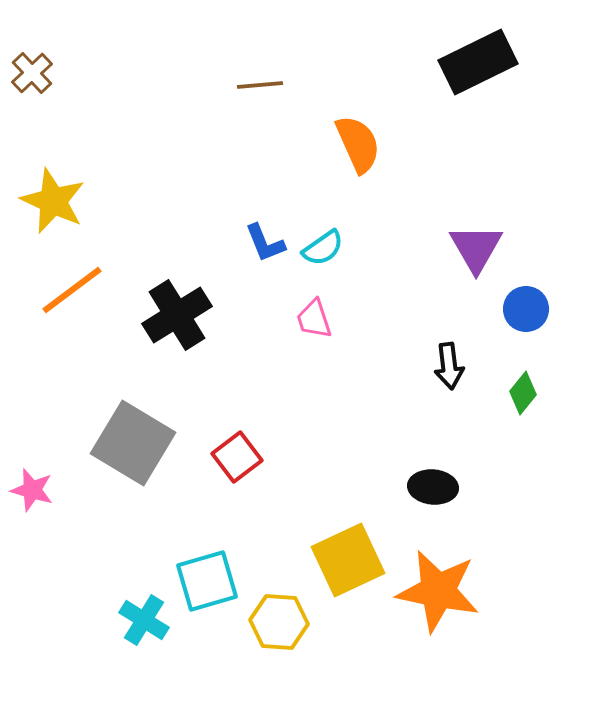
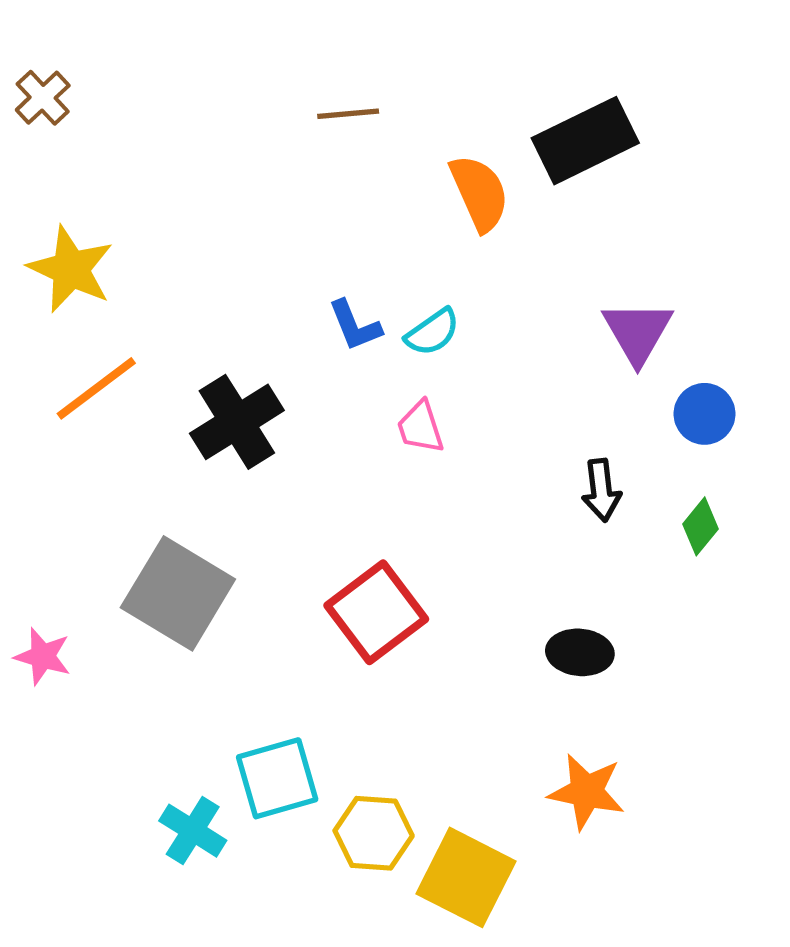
black rectangle: (478, 62) -> (585, 141), moved
red square: (237, 457) -> (376, 612), moved, size x1.5
yellow square: (348, 560) -> (466, 877), moved, turned -38
orange star: (438, 591) -> (587, 792), size x0.7

